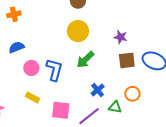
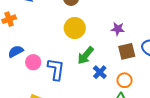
pink circle: (31, 68) -> (33, 62), moved
blue cross: (98, 90) -> (100, 72), moved
orange circle: (132, 94) -> (125, 80), moved

